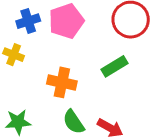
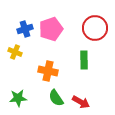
green rectangle: (115, 66) -> (84, 60), turned -60

